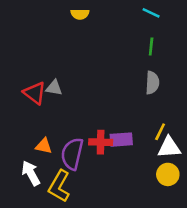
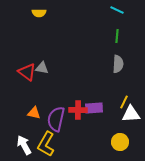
yellow semicircle: (80, 14) -> (39, 13), moved
white arrow: (31, 173) -> (24, 145), moved
yellow circle: (168, 174) -> (120, 142), moved

